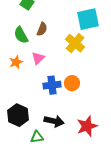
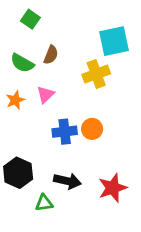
green semicircle: (21, 35) -> (22, 63), turned -30
yellow cross: (75, 43) -> (96, 74), turned 30

